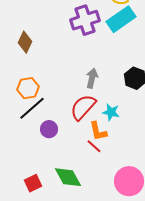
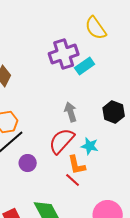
cyan rectangle: (121, 19) -> (85, 66), moved, size x0.7
gray arrow: (92, 78) -> (71, 112), turned -30

